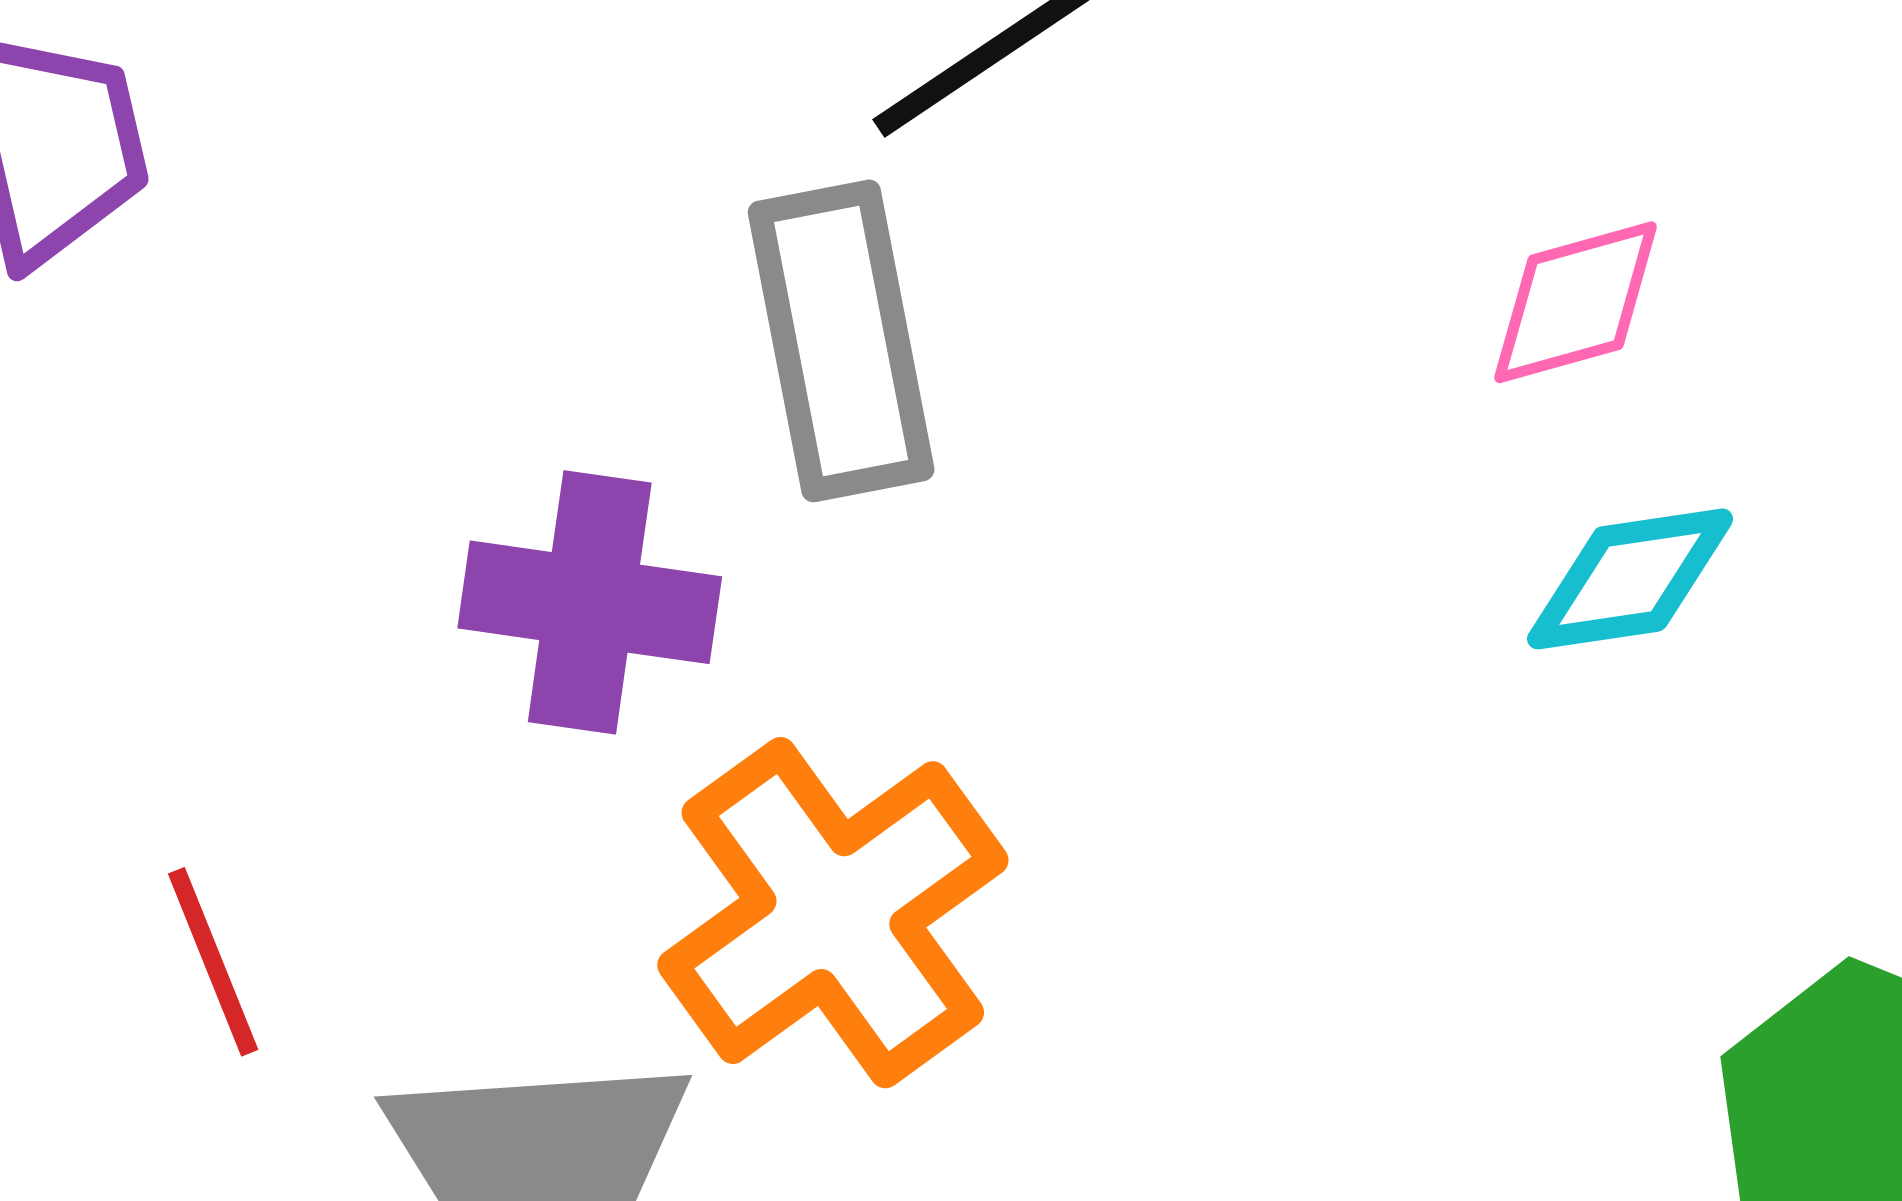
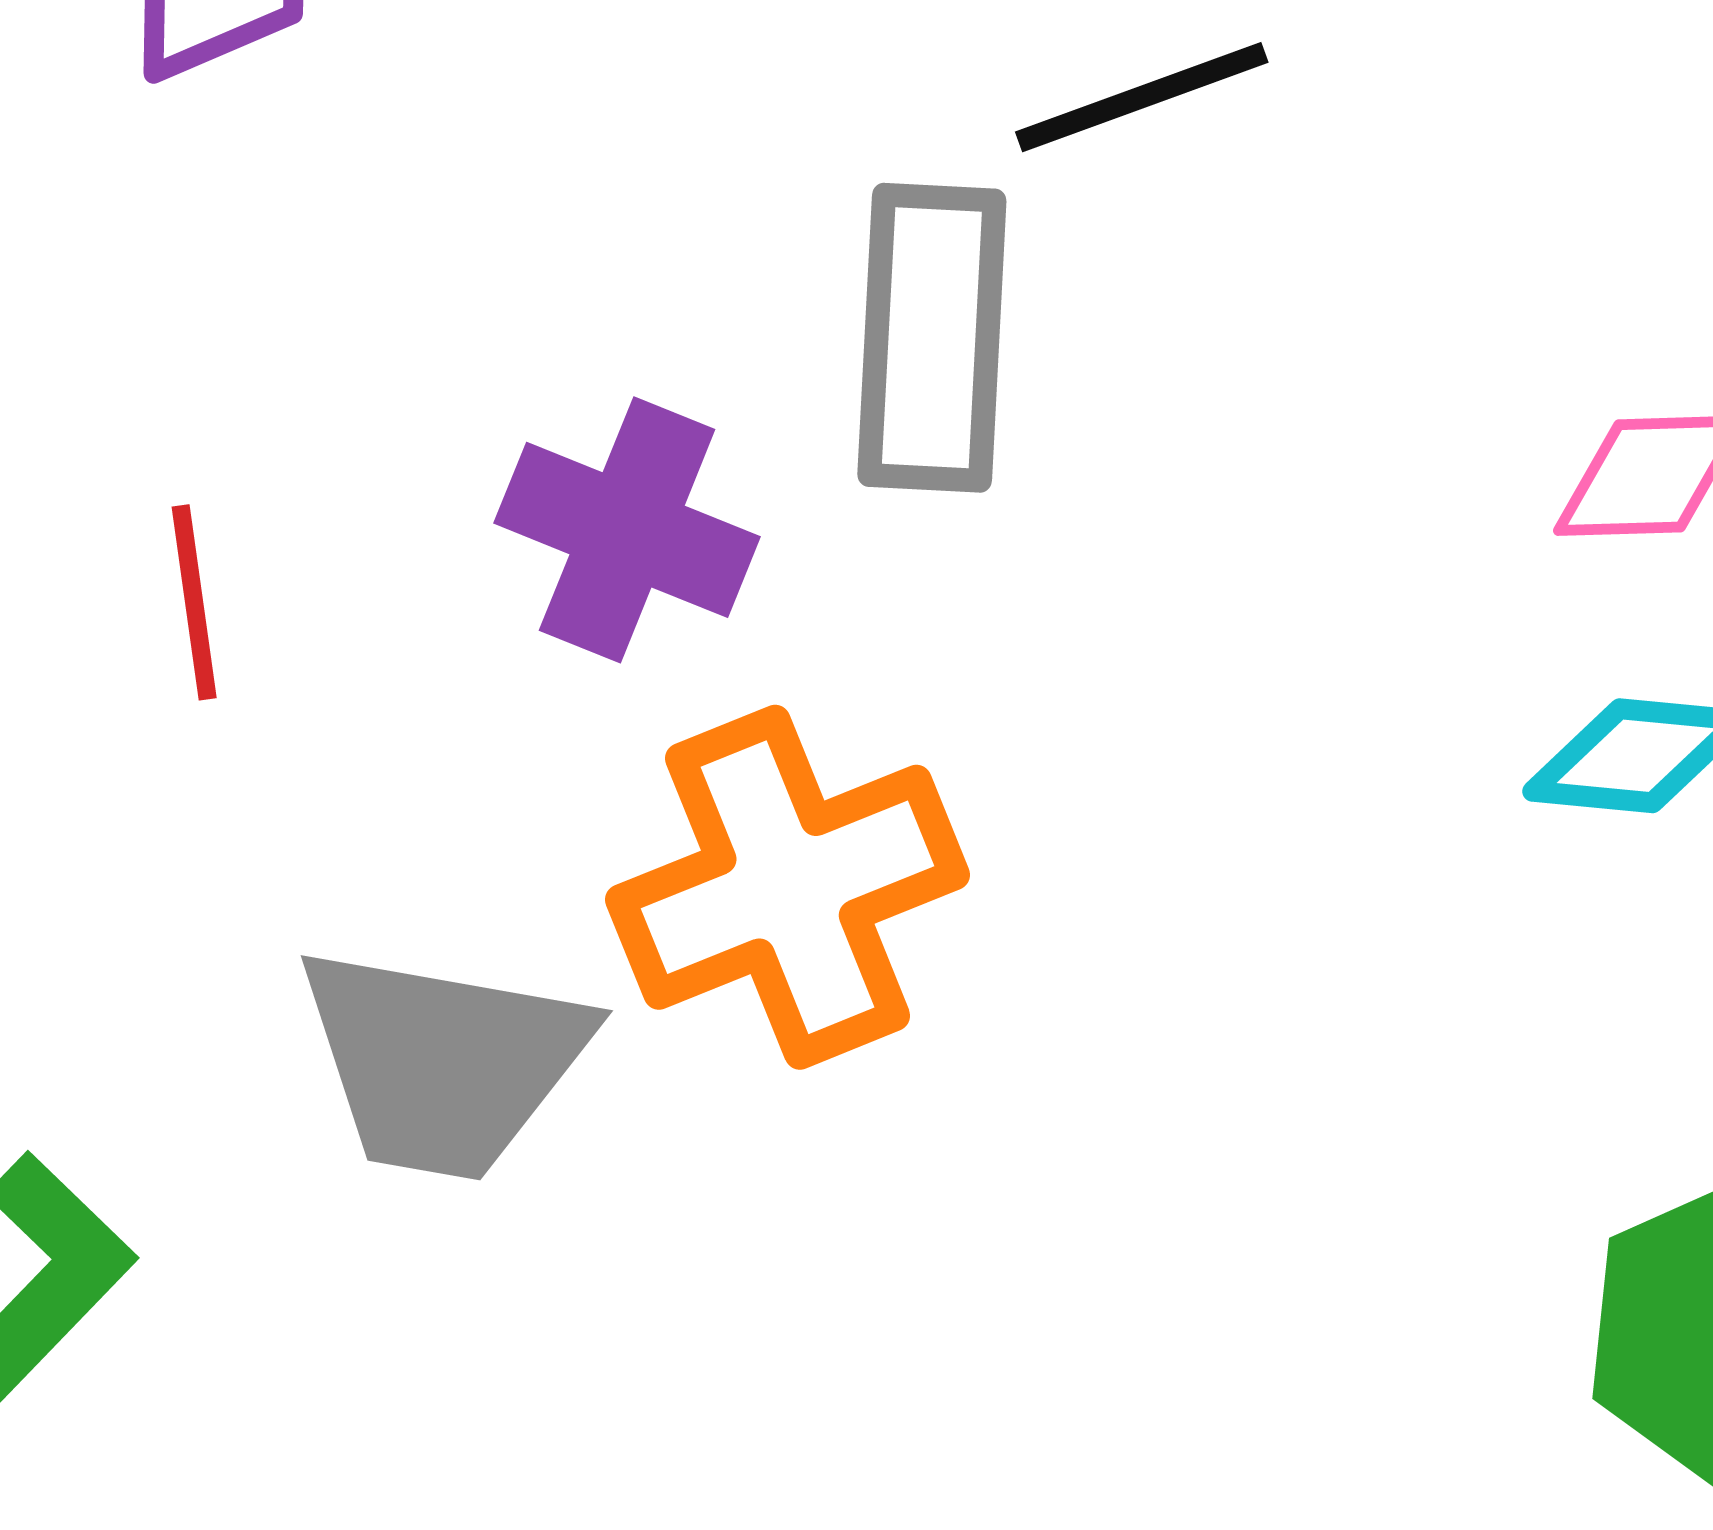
red line: (213, 962) -> (194, 602), moved

